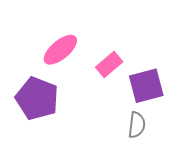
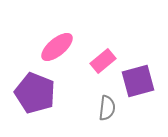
gray semicircle: (137, 125) -> (107, 108), moved

